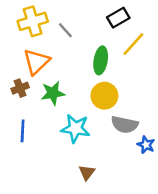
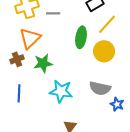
gray line: (65, 30) -> (53, 13), turned -48
yellow circle: (104, 96) -> (104, 51), moved

